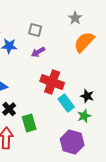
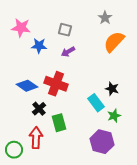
red cross: (52, 82) -> (56, 84), moved
black star: (87, 96) -> (112, 89), moved

